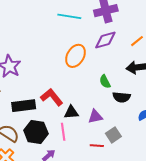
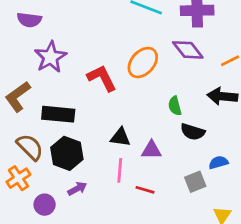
purple diamond: (105, 40) -> (188, 50), turned 55
red L-shape: (52, 97) -> (102, 78), moved
pink line: (63, 132) -> (120, 170), moved
gray square: (113, 135) -> (195, 182), moved

